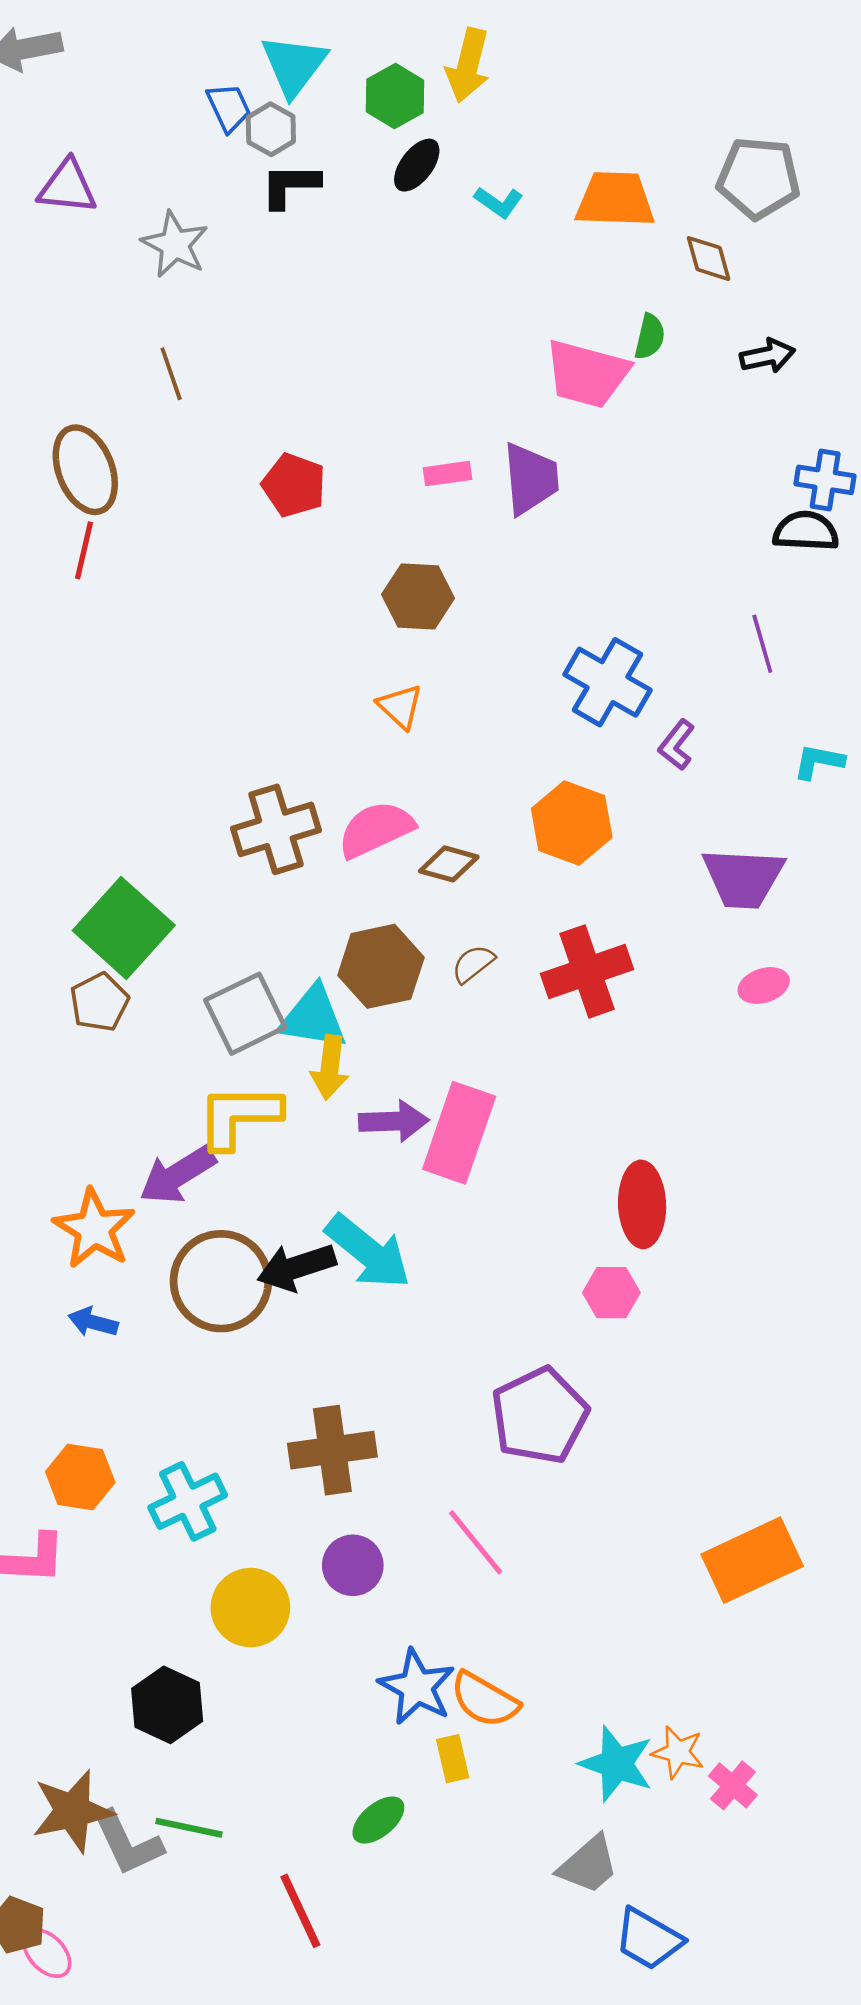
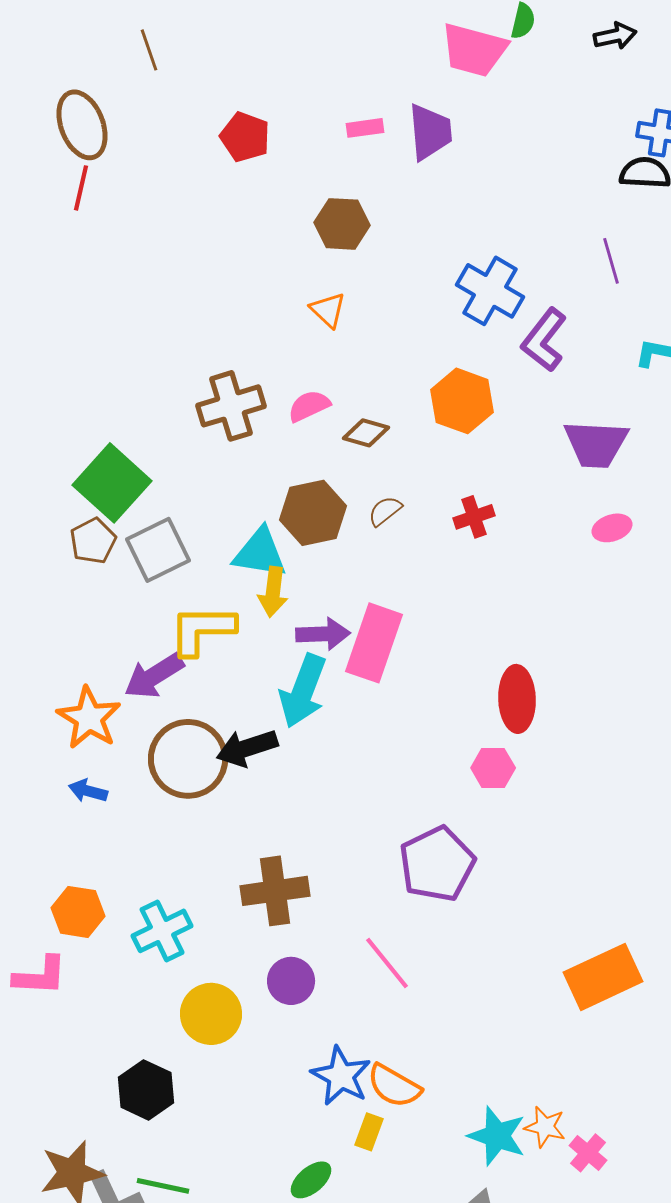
purple L-shape: (677, 745) -> (544, 340), size x1.6
pink semicircle: (376, 829) -> (309, 406), size x0.7
red cross: (587, 971) -> (474, 517), size x0.6
gray square: (245, 1014) -> (158, 550), moved
cyan arrow: (368, 1252) -> (303, 691), moved, turned 72
yellow rectangle: (453, 1759) -> (369, 1132), turned 33

